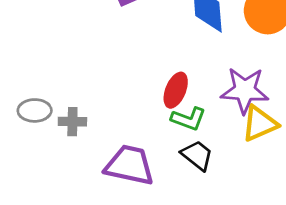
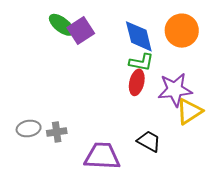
red ellipse: (176, 90) -> (137, 82), moved
green L-shape: (188, 119) -> (141, 62), moved

